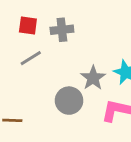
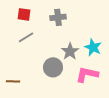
gray cross: (62, 30) -> (58, 17), moved

